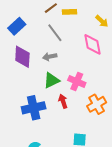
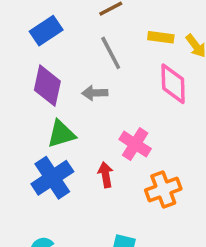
yellow rectangle: (69, 12) -> (161, 37), moved
green triangle: (51, 80) -> (61, 134), moved
blue cross: (34, 108) -> (52, 178), turned -30

